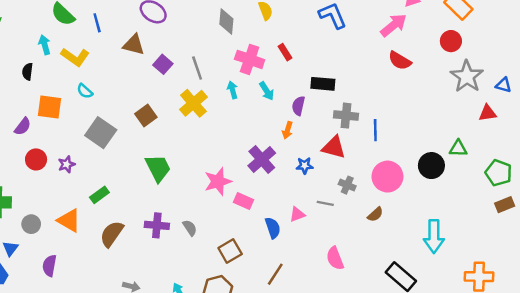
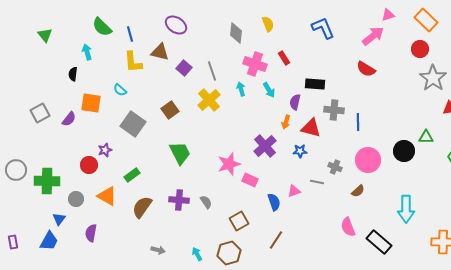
yellow L-shape: (75, 57) -> (133, 62), moved, turned 50
red semicircle: (400, 61) -> (366, 69), moved
red triangle: (334, 147) -> (311, 128), moved
red circle: (36, 159) -> (89, 165), moved
pink semicircle: (335, 258) -> (348, 227), moved

